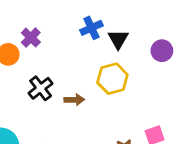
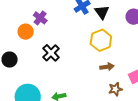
brown arrow: (74, 100) -> (107, 67), moved

